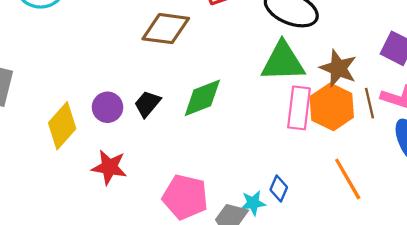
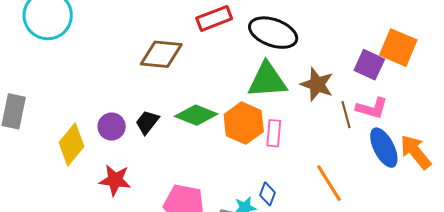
green diamond: (202, 98) -> (196, 115), turned 45
orange hexagon: (332, 107) -> (244, 123), moved
pink rectangle: (299, 108) -> (274, 133), moved, size x0.7

